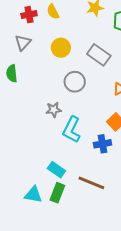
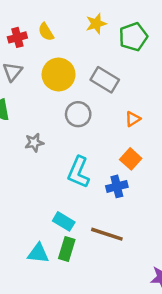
yellow circle: (61, 48) -> (59, 74), size x1.4
gray star: (54, 110) -> (34, 143), moved

